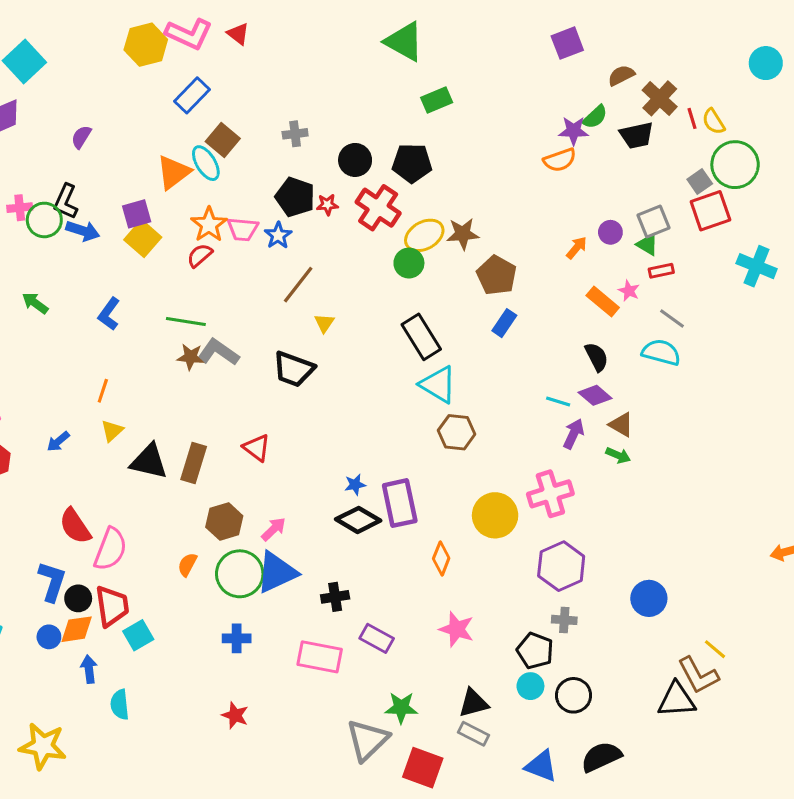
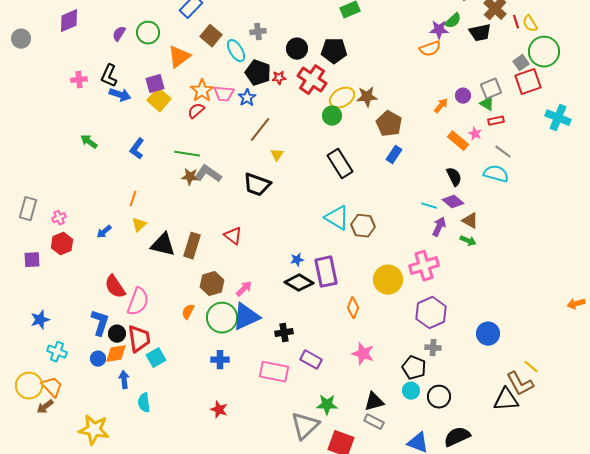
cyan ellipse: (206, 163) -> (236, 51), moved
green circle: (44, 220) -> (148, 33), moved
cyan triangle: (438, 385) -> (337, 218), moved

